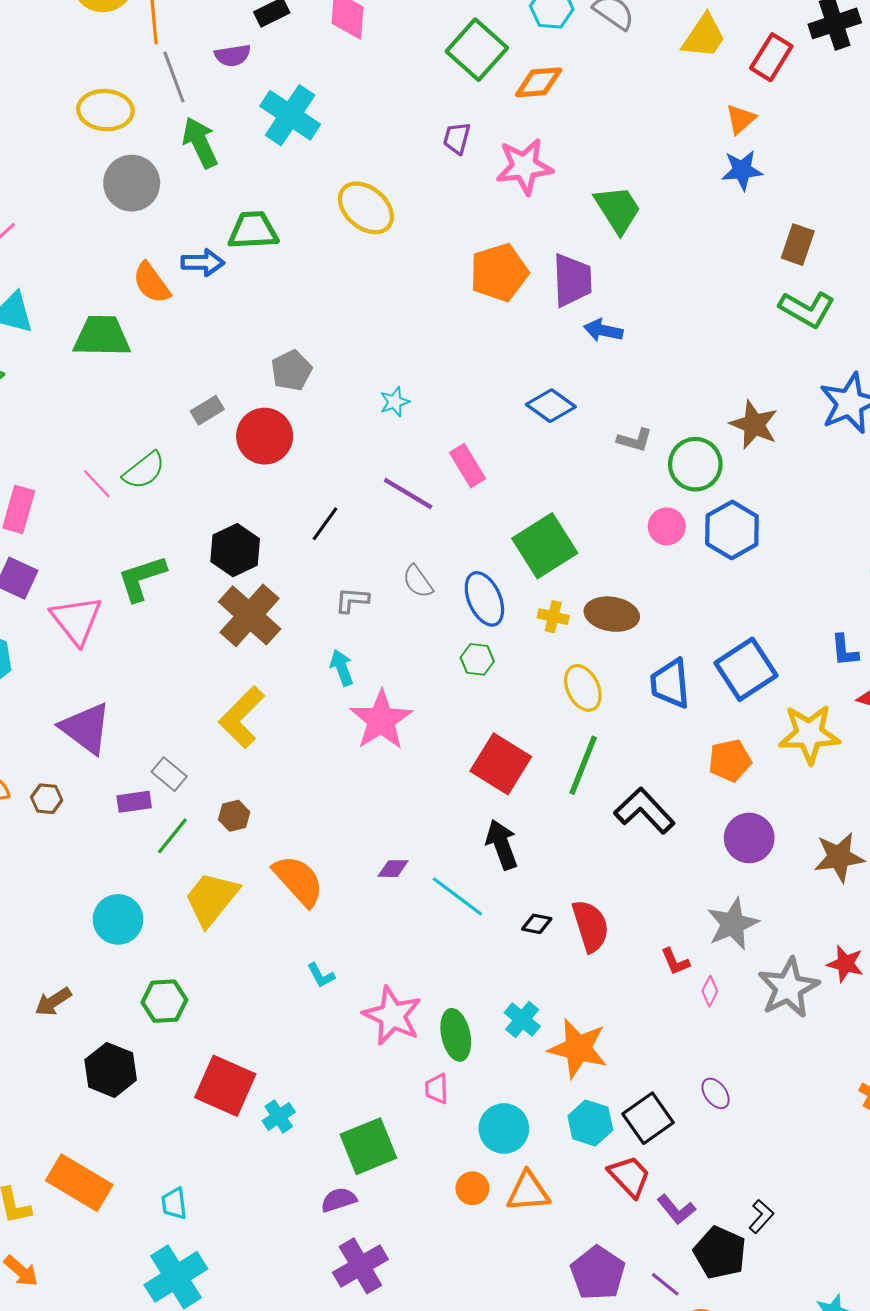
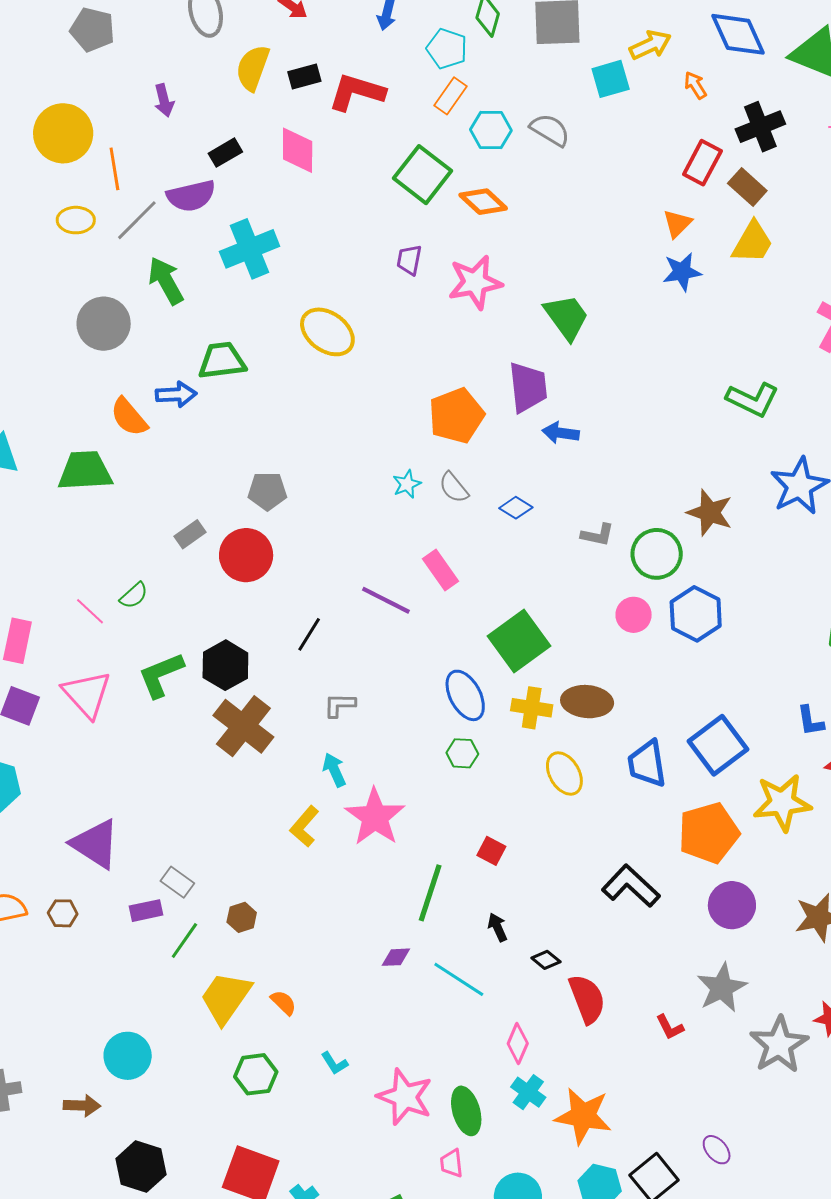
yellow trapezoid: (704, 36) -> (753, 242), moved
purple semicircle: (233, 55) -> (191, 196), size x1.4
gray line: (174, 77) -> (137, 220), turned 69
orange diamond: (539, 82) -> (483, 202), turned 51
yellow ellipse: (105, 110) -> (76, 220), moved, size x0.7
cyan cross: (290, 115) -> (250, 249), turned 38
brown rectangle: (798, 245) -> (747, 187), moved, turned -63
orange pentagon: (499, 272) -> (456, 416), moved
gray pentagon: (291, 370) -> (267, 491), turned 30
cyan star: (395, 402) -> (407, 484), moved
blue diamond: (551, 406) -> (516, 508), size x0.7
green semicircle: (144, 470) -> (134, 595), size x0.7
green L-shape: (142, 578) -> (161, 675), moved
gray semicircle: (418, 581) -> (454, 488), moved
yellow cross: (553, 617) -> (532, 708), size x1.4
pink triangle: (76, 620) -> (87, 694), moved
yellow L-shape: (242, 717) -> (304, 826), moved, size x0.7
orange pentagon: (730, 761) -> (709, 833), size x1.5
red square: (501, 764) -> (491, 851), size x0.5
green line: (583, 765) -> (430, 893), moved
black arrow: (502, 844) -> (498, 927), size x0.6
orange semicircle: (298, 881) -> (283, 1003), moved, size x0.5
cyan circle: (118, 919) -> (128, 1056), moved
black diamond: (537, 924) -> (546, 960), moved, turned 32
pink diamond: (710, 991) -> (518, 1043), moved, size x1.4
green hexagon: (164, 1001) -> (256, 1074), moved
brown arrow: (53, 1002) -> (82, 1106), turned -141

